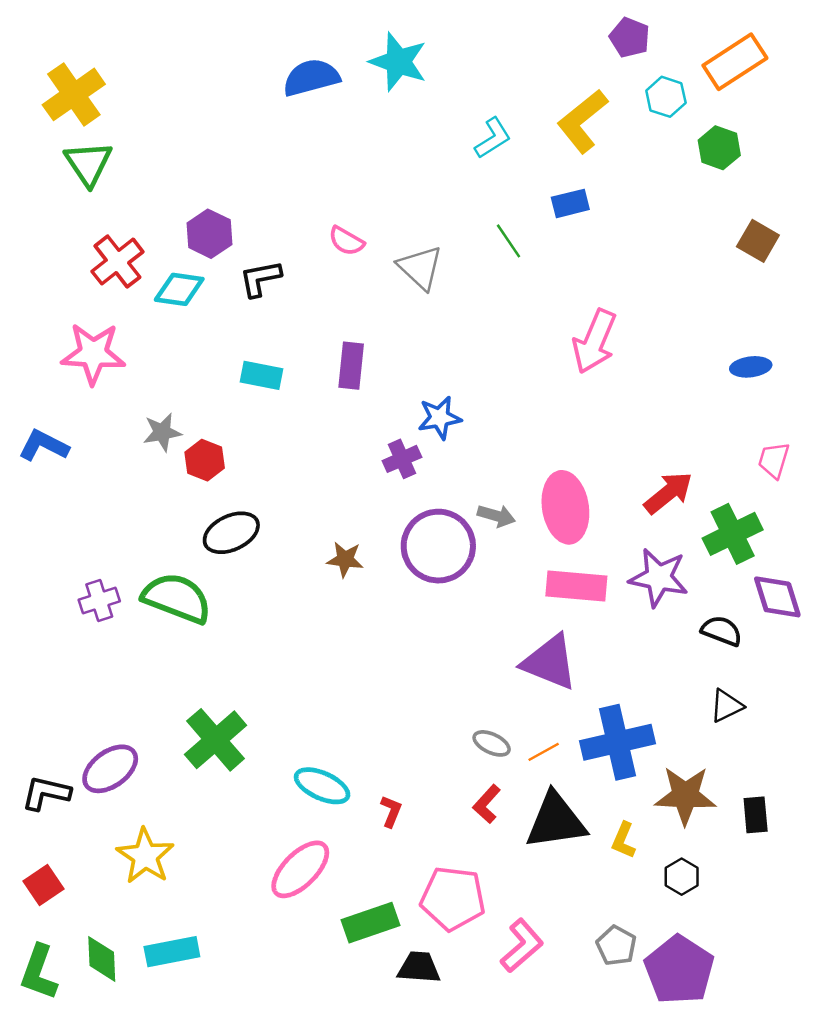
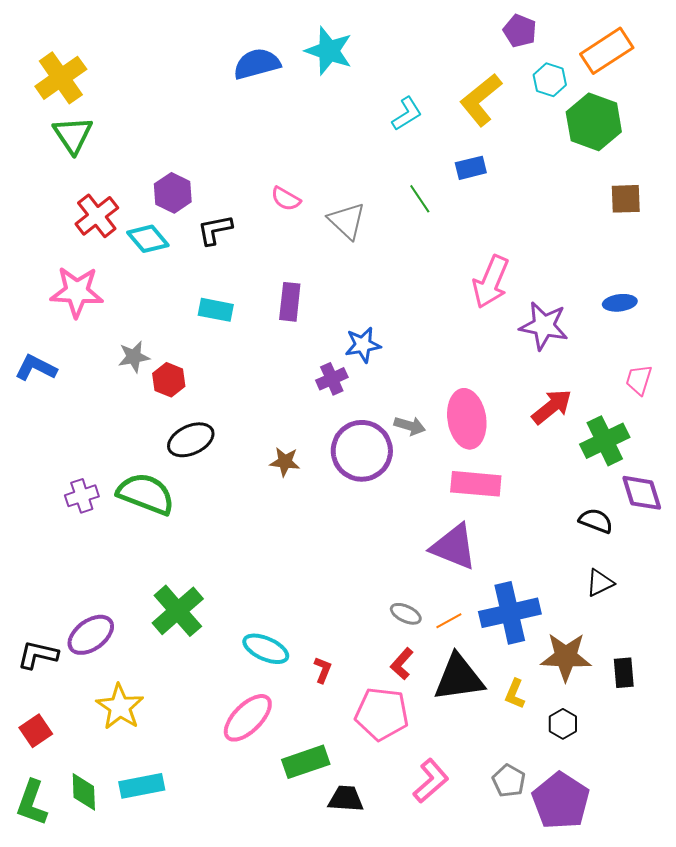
green hexagon: (719, 148) -> (594, 122), size x1.6
brown square: (758, 241) -> (626, 199), turned -32
cyan diamond: (179, 289) -> (148, 239), turned 42
purple star: (659, 578) -> (544, 326), moved
pink pentagon: (453, 898) -> (382, 714), moved

